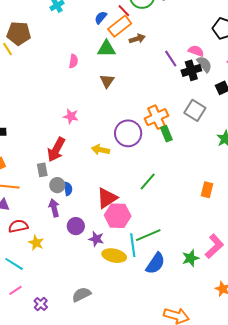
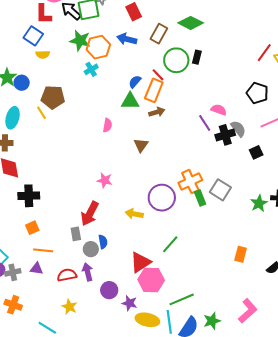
orange rectangle: (120, 26) -> (154, 90), turned -30
brown arrow: (137, 39) -> (157, 112), moved
green triangle: (107, 49) -> (130, 101), moved
pink semicircle: (196, 51) -> (219, 110), moved
gray square: (195, 110) -> (220, 190), moved
green line: (148, 182) -> (170, 244), moved
blue semicircle: (68, 189) -> (103, 242), moved
red semicircle: (18, 226) -> (67, 275), moved
cyan line: (133, 245) -> (169, 322), moved
green star: (191, 258) -> (212, 321), moved

